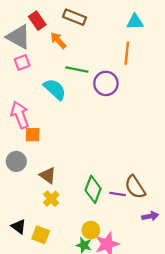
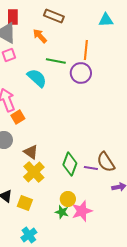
red rectangle: (37, 21) -> (13, 17), moved, turned 35
orange line: (127, 53) -> (86, 50), moved
orange square: (33, 135) -> (18, 117), turned -32
yellow cross: (51, 199) -> (34, 172), size x1.5

